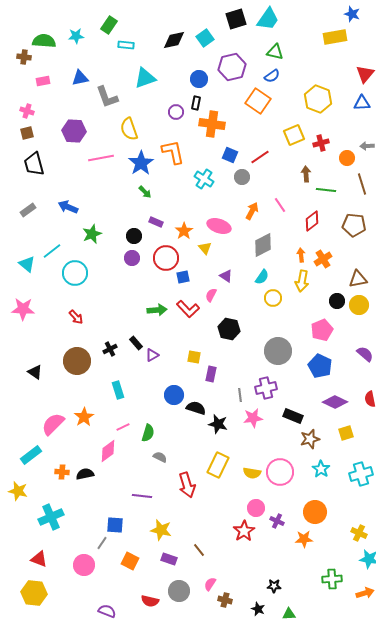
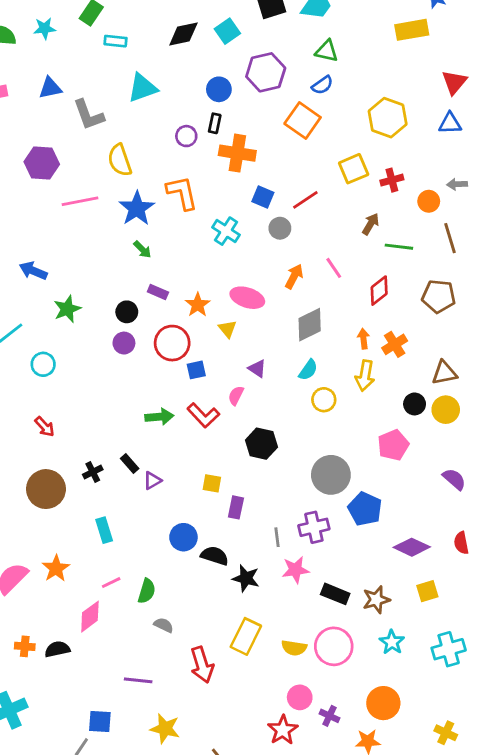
brown arrow: (306, 174) -> (371, 224), turned 35
cyan circle: (75, 273) -> (43, 364), size x0.7
blue pentagon: (320, 366) -> (365, 509), moved
black rectangle: (293, 416) -> (335, 594), moved

